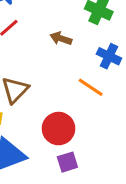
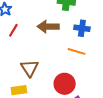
brown arrow: (61, 38) -> (48, 27), size x1.5

